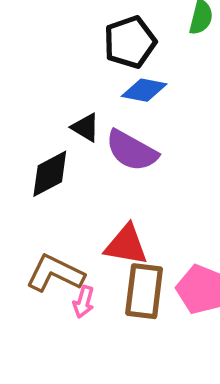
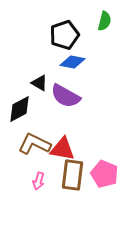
brown L-shape: (55, 273) -> (34, 144), moved

